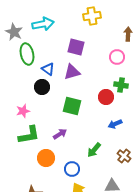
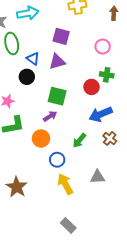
brown arrow: (128, 34) -> (114, 13), moved
blue arrow: (115, 124) -> (101, 114), size x1.6
purple arrow: (60, 134) -> (50, 116), moved
brown cross: (124, 156) -> (110, 138), moved
orange circle: (46, 158) -> (41, 138), moved

